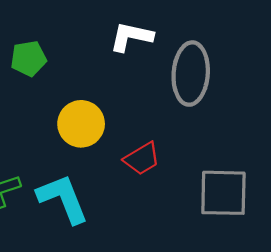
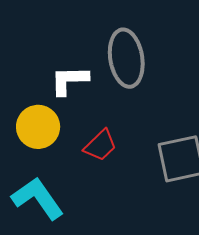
white L-shape: (131, 37) -> (69, 80), moved

